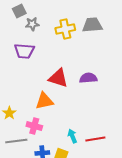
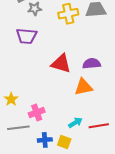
orange triangle: (44, 101) -> (83, 87), moved
pink cross: (34, 126) -> (37, 112), turned -35
cyan arrow: (72, 136) -> (75, 123), turned 80

